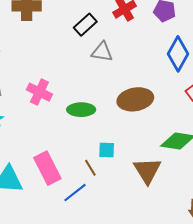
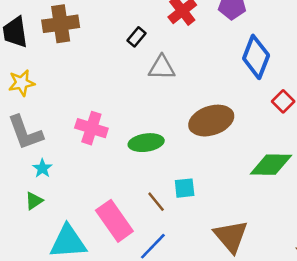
black rectangle: (85, 25) -> (137, 37), size x0.7
brown line: (90, 168) -> (156, 202), moved
brown triangle: (147, 171) -> (231, 236), moved

